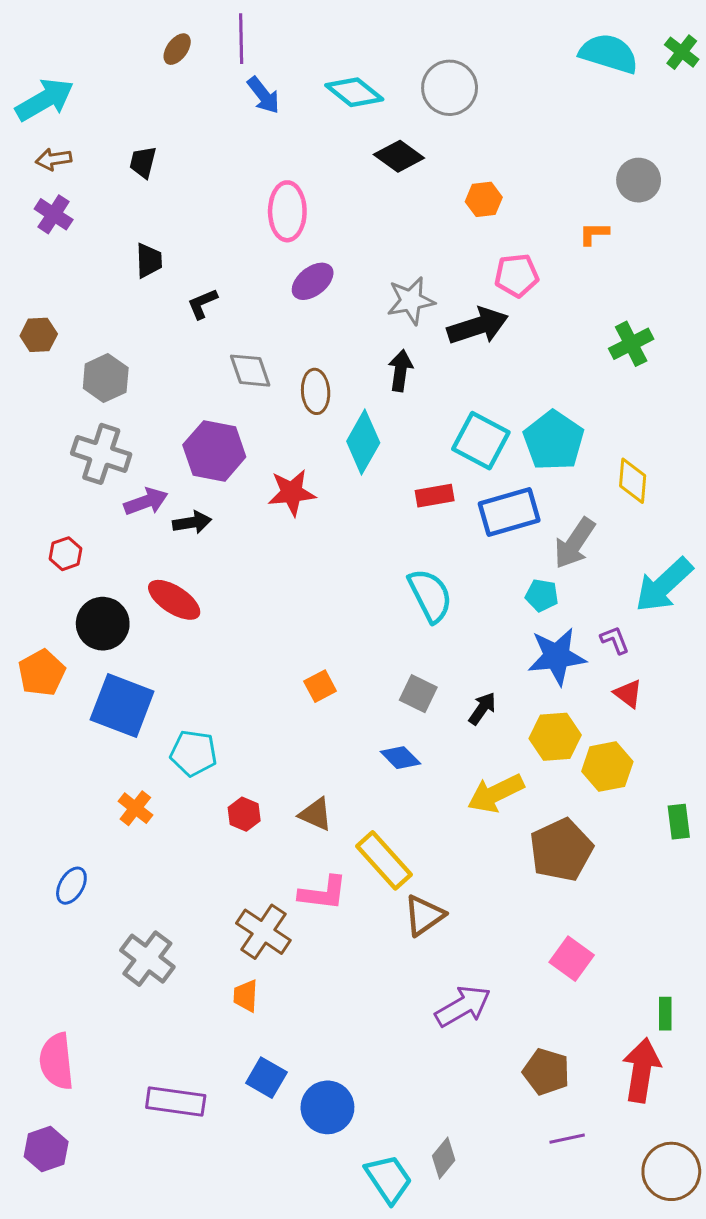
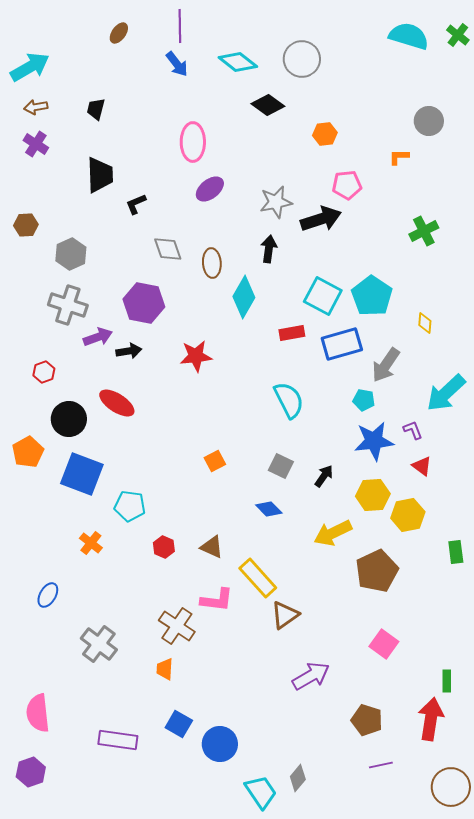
purple line: (241, 39) -> (180, 26), moved
black trapezoid: (149, 260) -> (100, 175), size x1.5
yellow diamond: (633, 481) -> (425, 323), size x0.7
red star: (292, 493) -> (196, 356), moved

